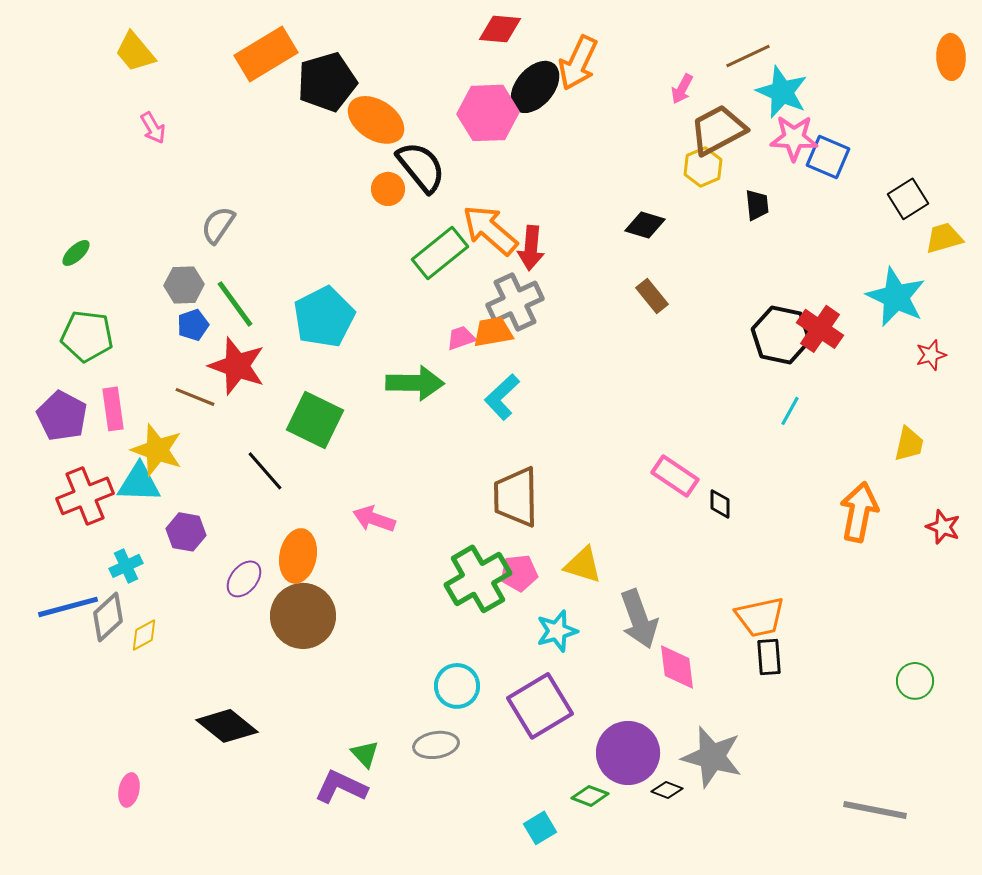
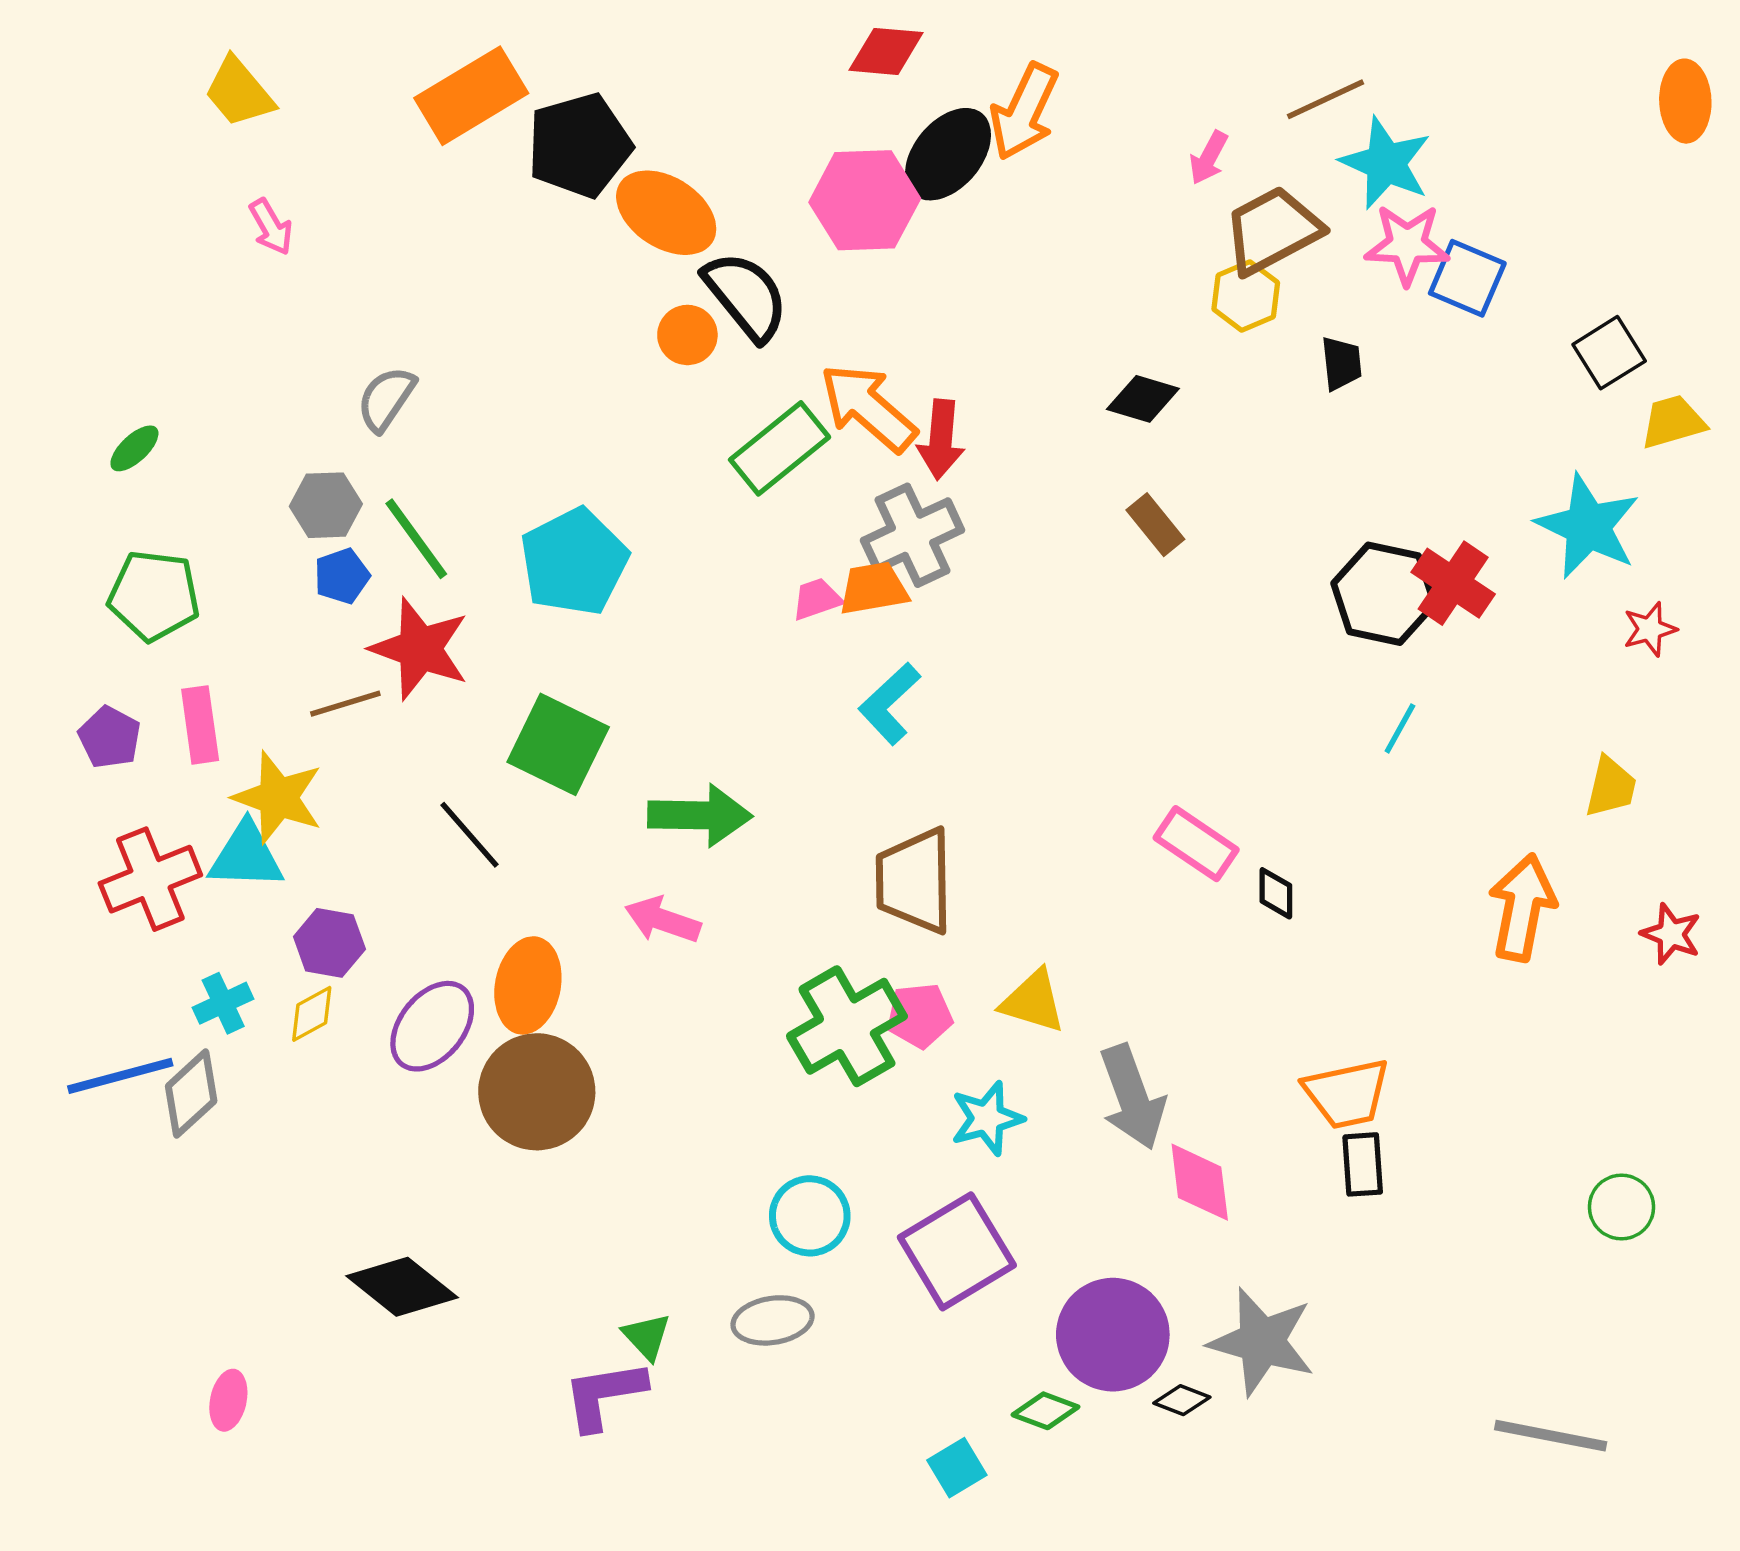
green arrow: (415, 383) -> (700, 815), moved
brown line: (195, 397) -> (345, 704), turned -39
purple pentagon: (62, 416) -> (110, 737), size x0.7
purple ellipse: (244, 579) -> (432, 1026), size x1.4
yellow diamond: (144, 635) -> (312, 1014), moved
purple L-shape: (341, 787) -> (604, 1395), turned -34

